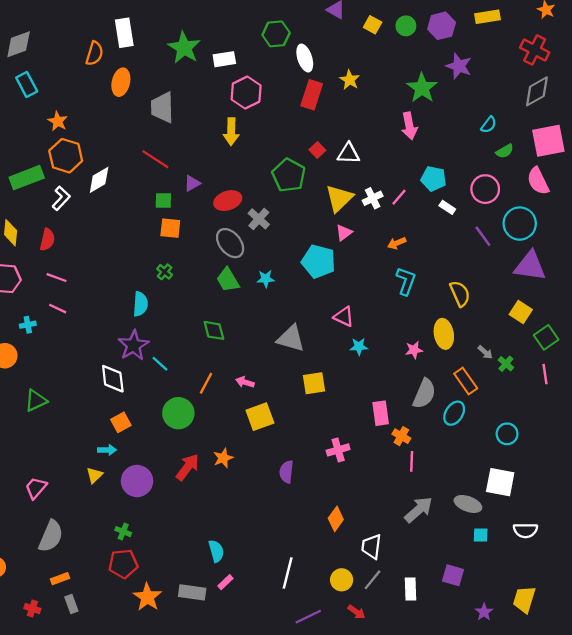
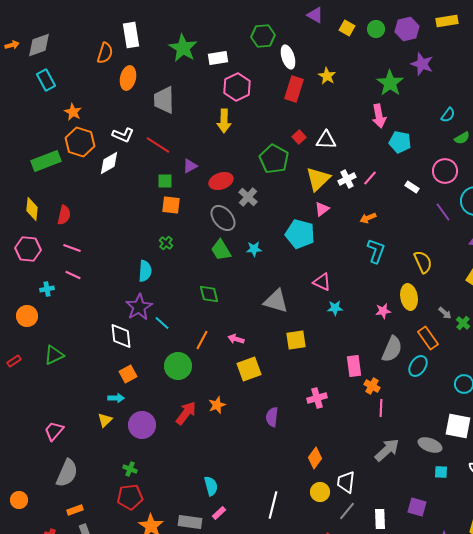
cyan pentagon: (433, 179) -> (400, 142), moved
white L-shape: (61, 198) -> (123, 135), moved, turned 70
yellow circle: (342, 580) -> (320, 492), moved

